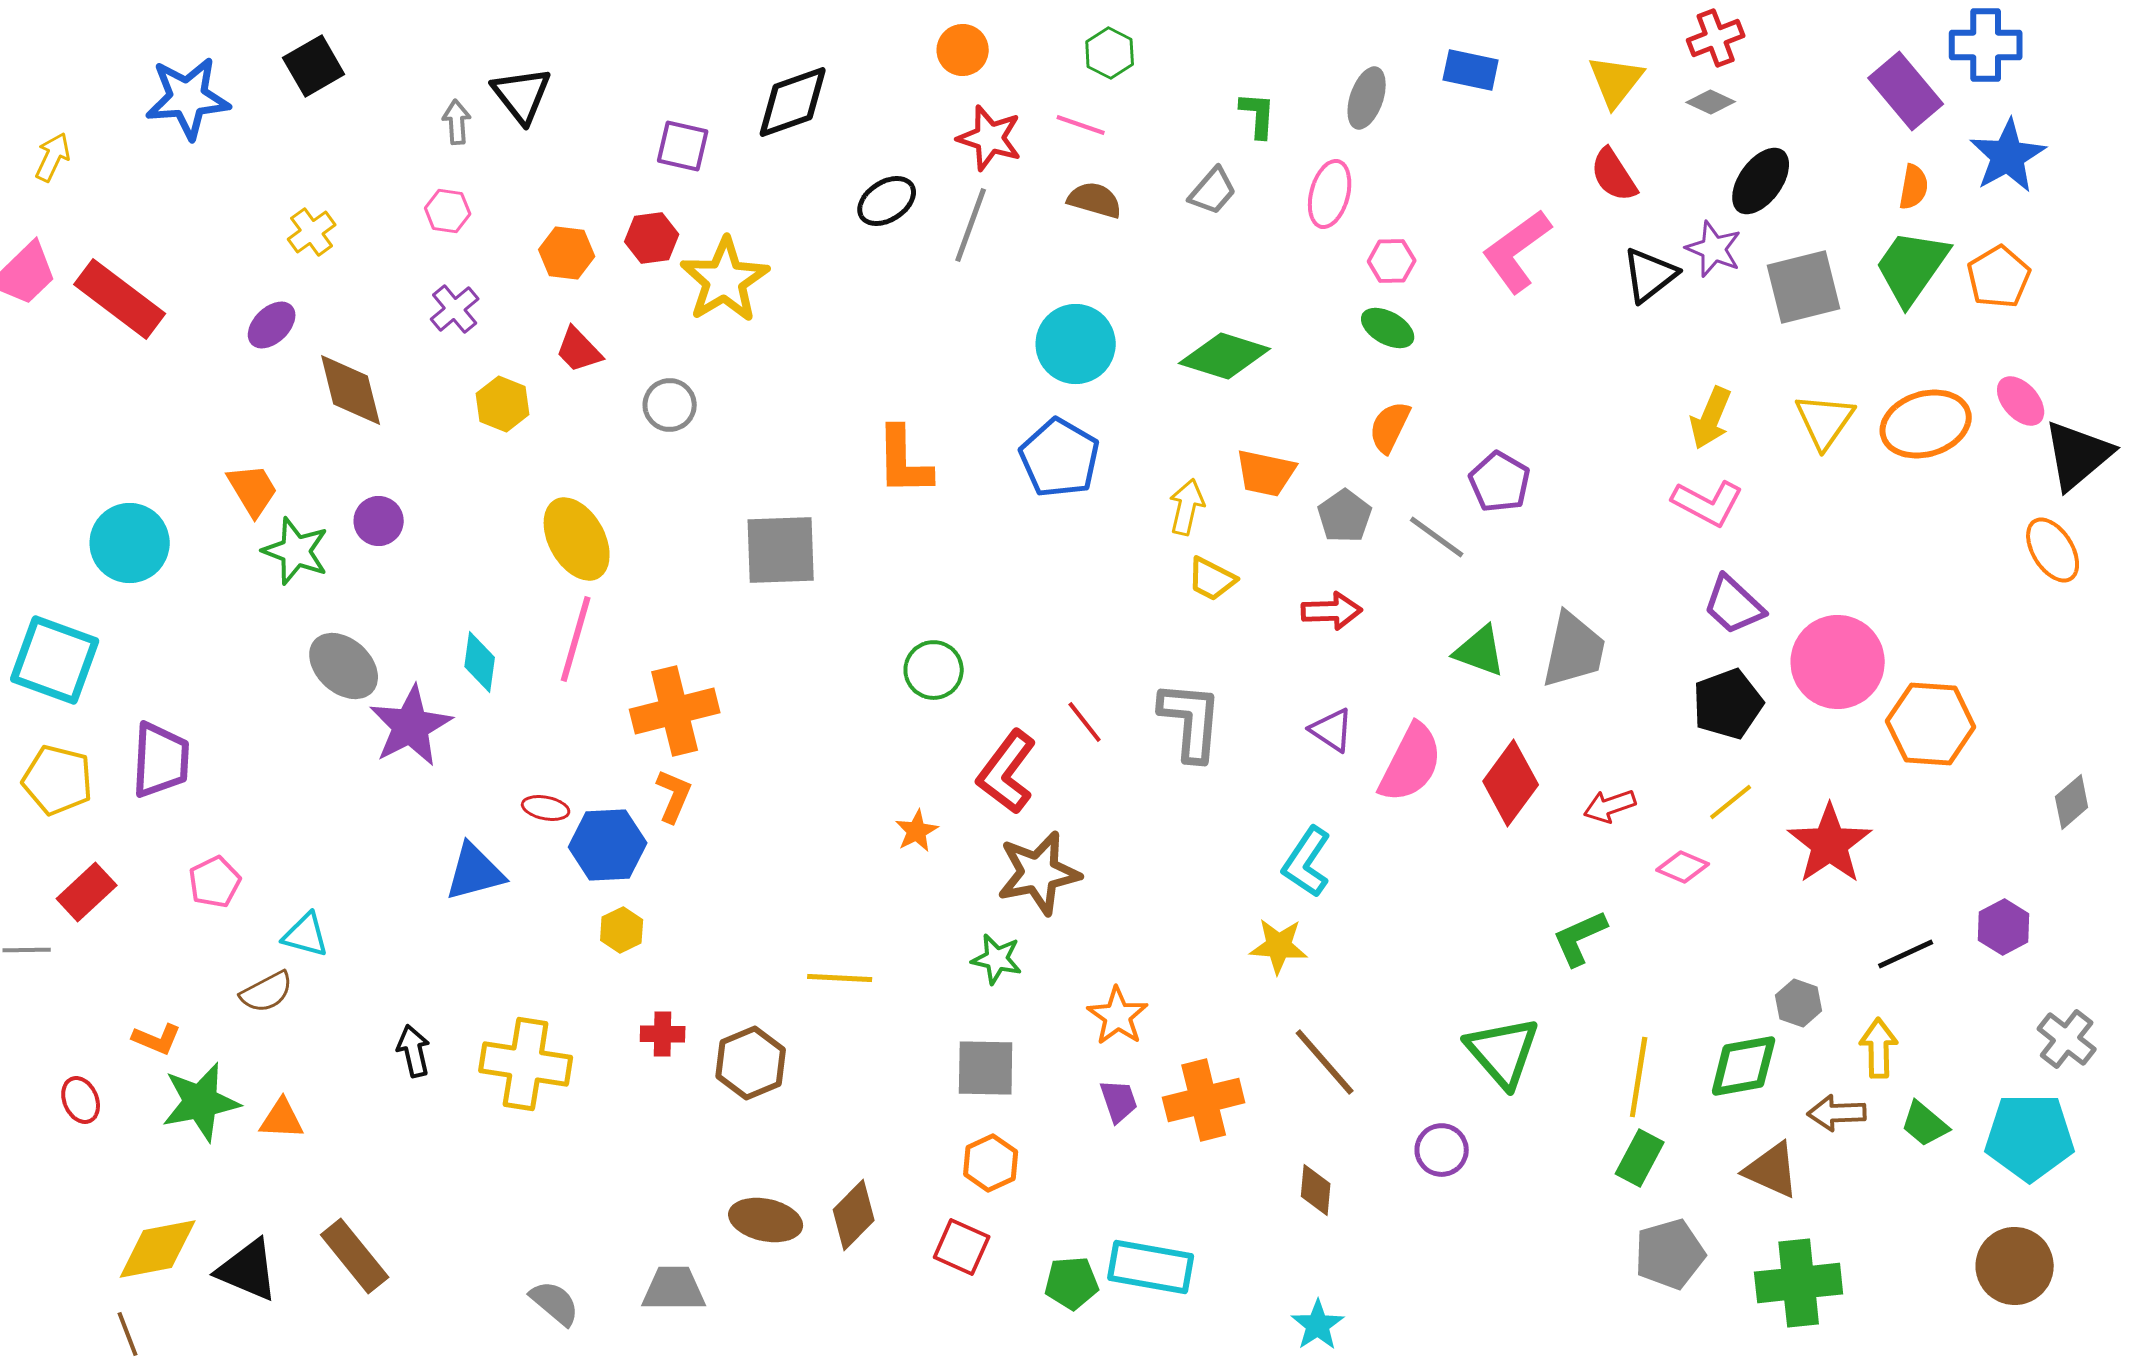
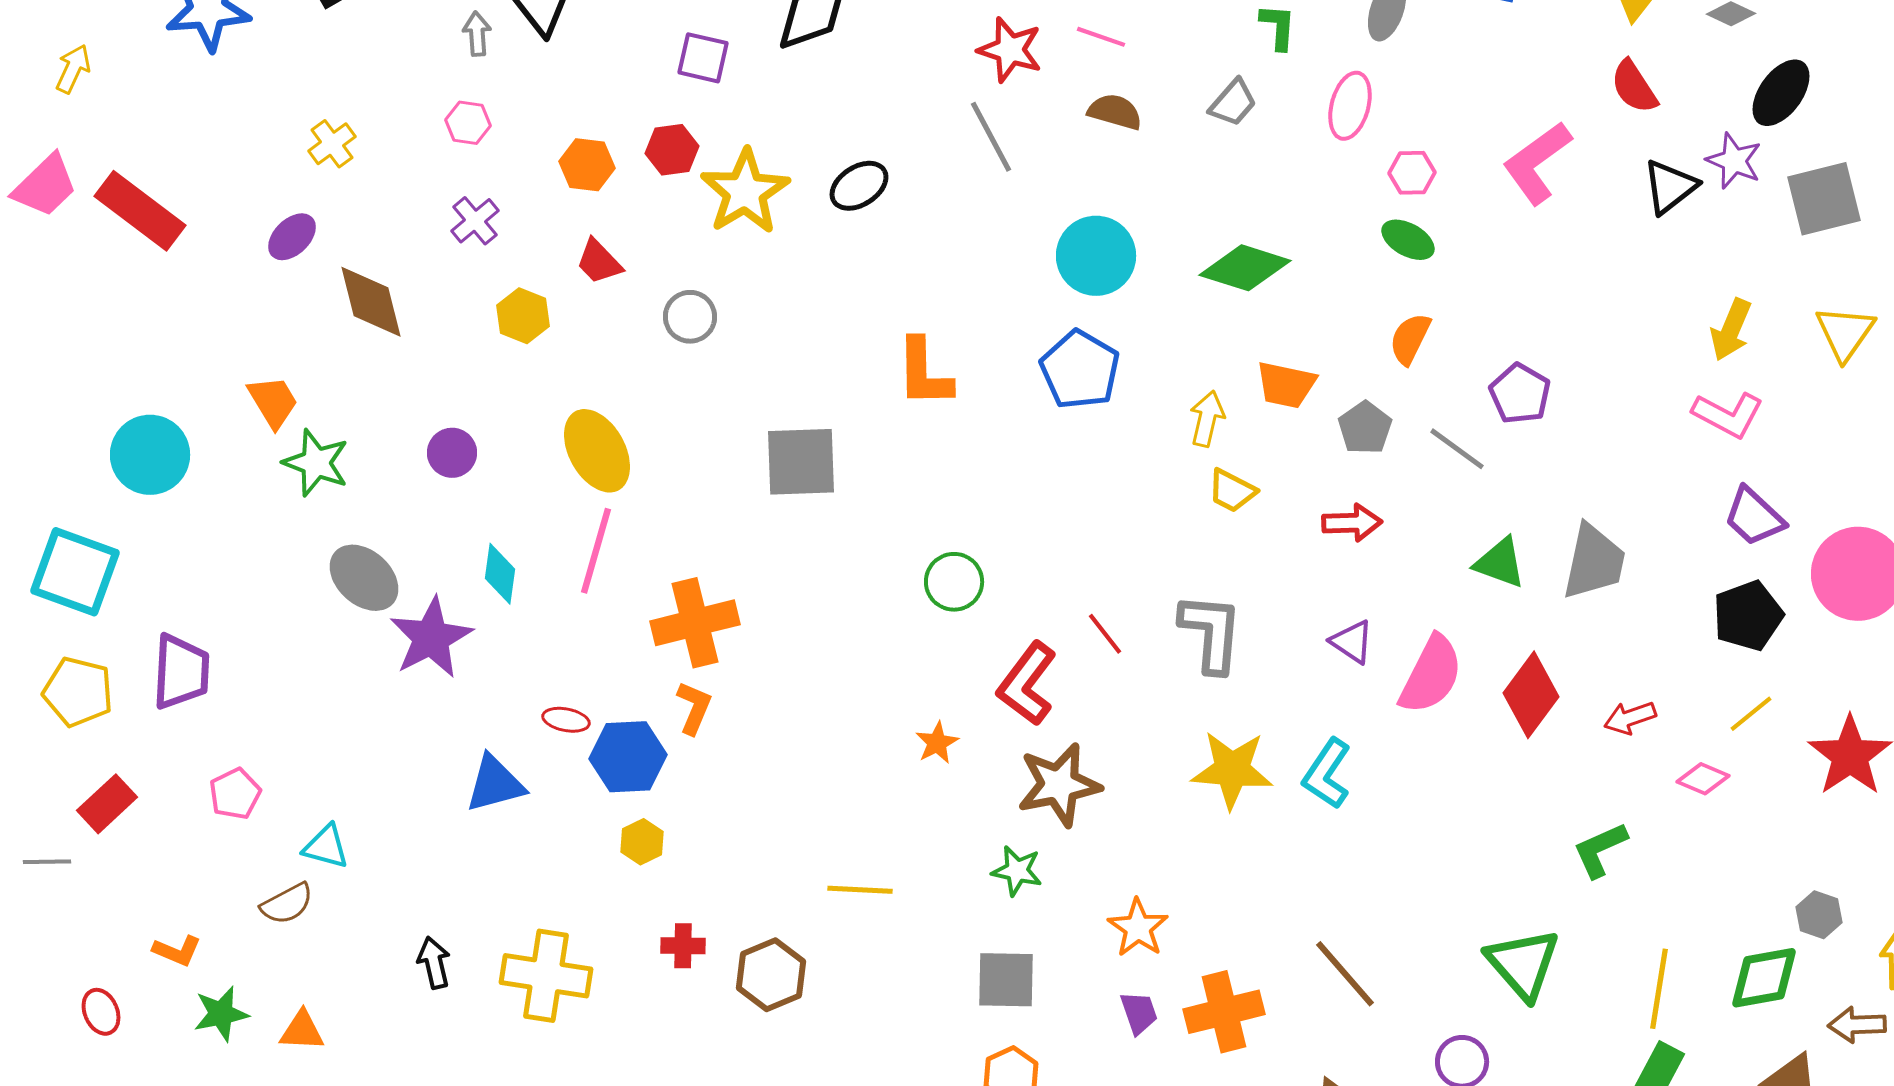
black ellipse: (887, 201) -> (859, 186), moved
gray line: (971, 225) -> (991, 137), turned -48
purple circle: (379, 521) -> (452, 453), moved
yellow star: (1279, 946) -> (1232, 770), moved, size x1.4
green star: (201, 1102) -> (221, 1014), size x0.7

